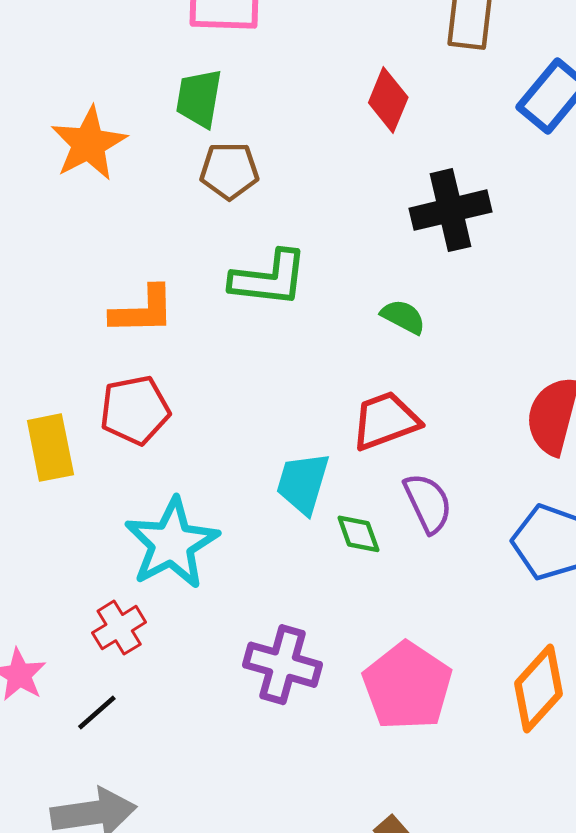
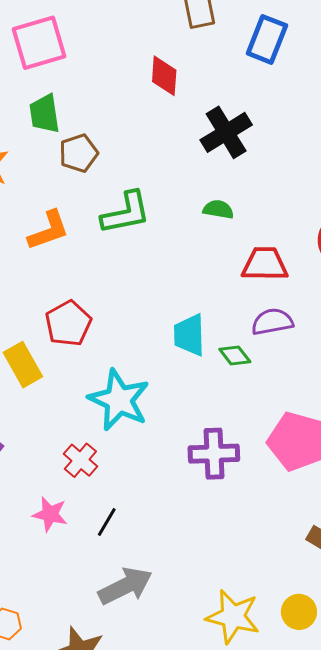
orange L-shape: (143, 310) -> (49, 230), moved
red trapezoid: (385, 421) -> (265, 264), moved, turned 39
purple semicircle: (428, 503) -> (272, 322), turned -57
red cross: (119, 628) -> (80, 460), moved

